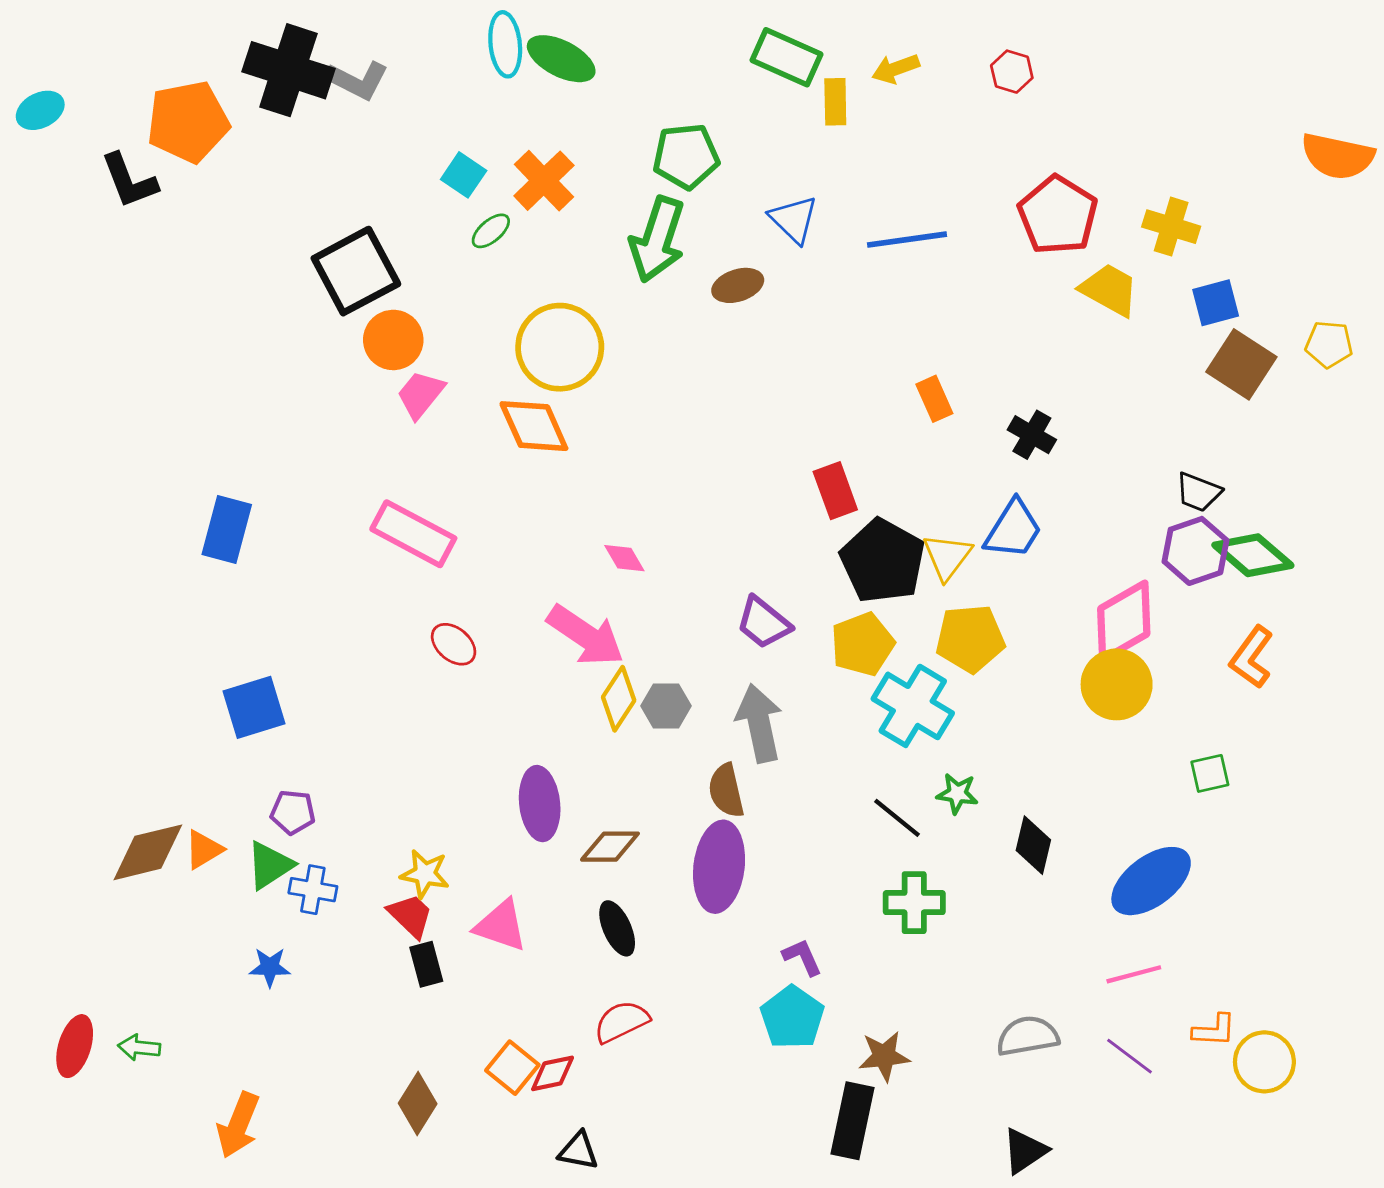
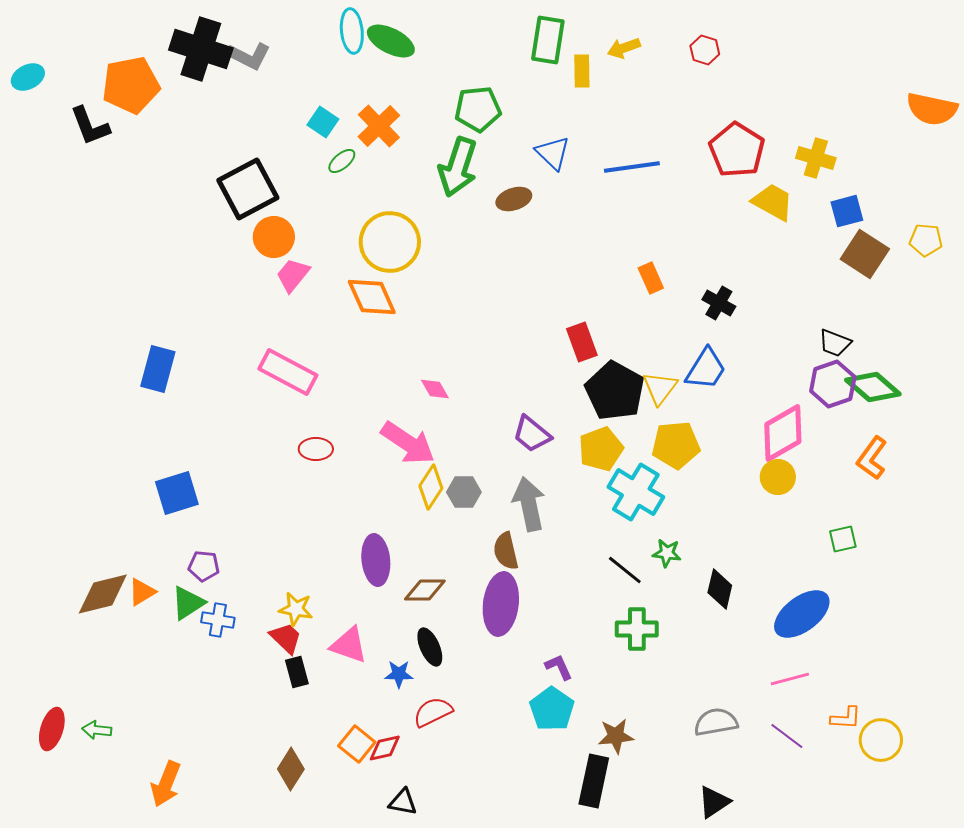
green rectangle: (786, 57) -> (548, 40), turned 75
red ellipse: (454, 644) -> (316, 449), turned -40
yellow circle: (1117, 684) -> (778, 477), size x0.7
blue star: (270, 967) -> (399, 674), moved

